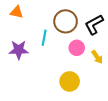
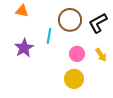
pink circle: (77, 48) -> (77, 54), moved
purple star: (19, 50) -> (24, 48), turned -30

